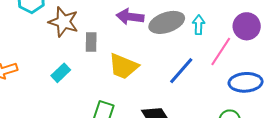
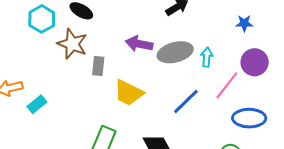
cyan rectangle: (61, 73) -> (37, 104), moved

